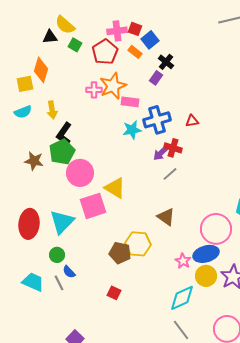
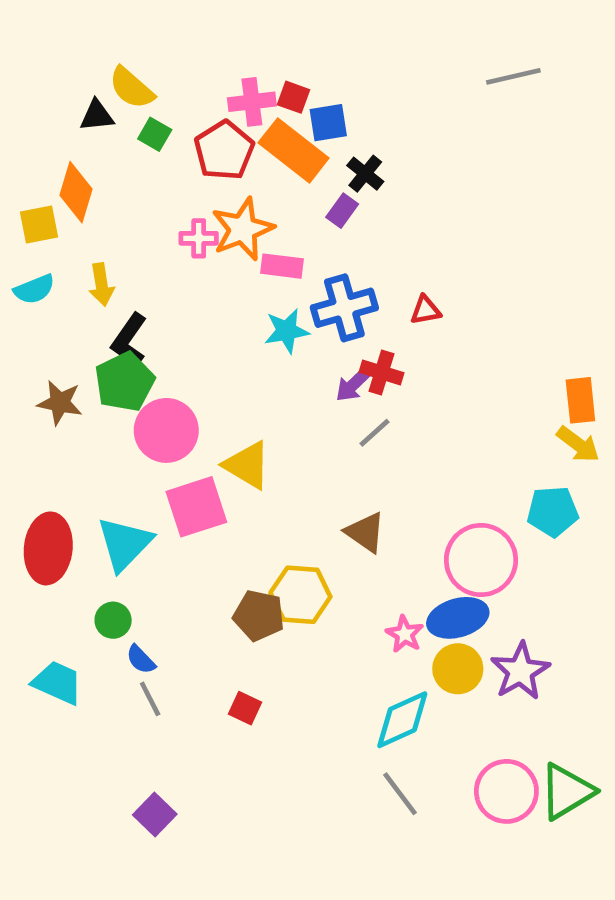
blue square: (150, 40) -> (328, 123), turned 30
orange rectangle: (135, 52) -> (294, 150), size x2.0
gray line: (59, 283) -> (150, 699), moved

